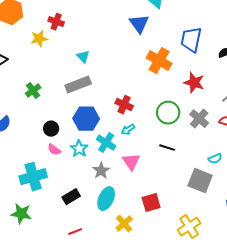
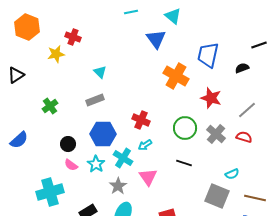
gray rectangle: (78, 85) -> (95, 100), size x0.7

